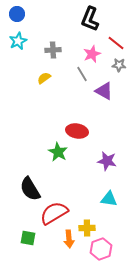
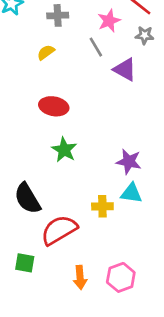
red ellipse: (77, 131) -> (54, 106), moved
cyan triangle: (109, 199) -> (131, 193), moved
yellow cross: (87, 228) -> (102, 206), moved
orange arrow: (69, 239) -> (80, 277), moved

